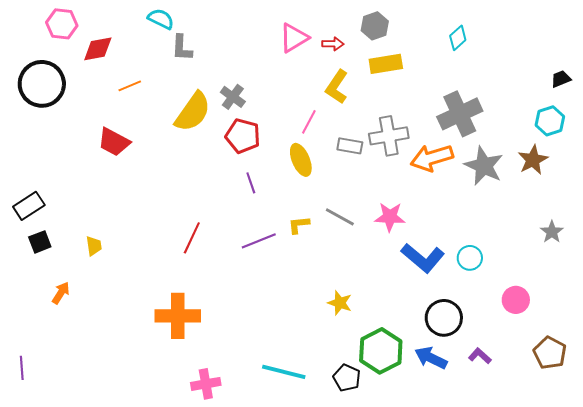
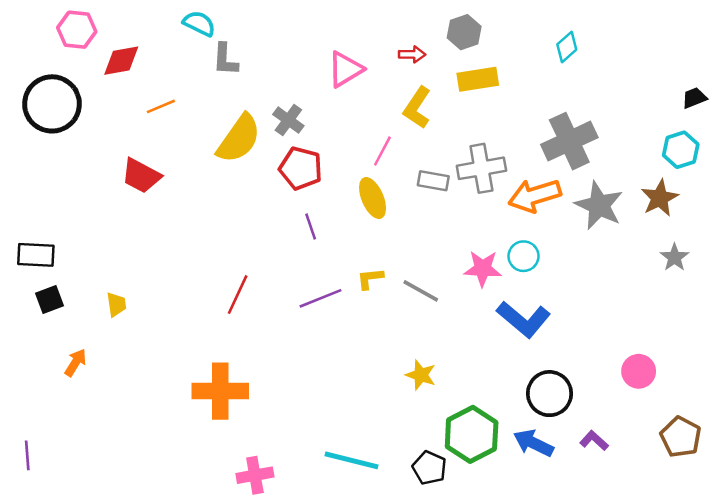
pink triangle: (294, 38) -> (345, 69), moved
black rectangle: (29, 206) -> (36, 255), turned 36
gray line: (340, 217) -> (421, 291), moved
gray star: (552, 232) -> (674, 257), moved
cyan circle: (470, 258) -> (524, 256), moved

